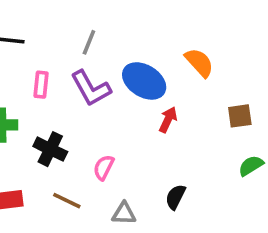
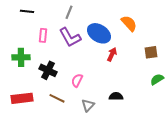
black semicircle: (175, 197) -> (116, 96), turned 64
gray triangle: (124, 213) -> (88, 105), turned -48

